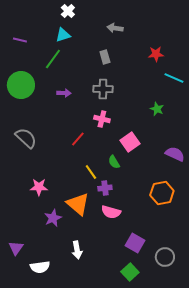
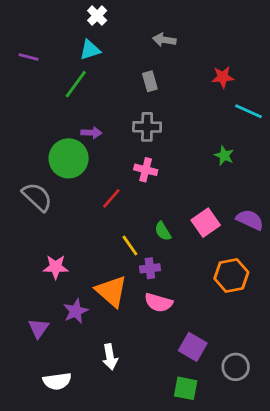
green circle: (21, 85) -> (69, 158), moved
pink square: (130, 142) -> (206, 223), moved
purple triangle: (16, 248) -> (39, 328), moved
green square: (130, 272) -> (186, 388), turned -36

